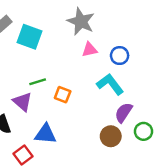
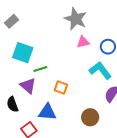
cyan square: (30, 37) -> (23, 53), moved
orange square: (63, 95) -> (61, 88), moved
brown circle: (111, 136) -> (90, 117), moved

